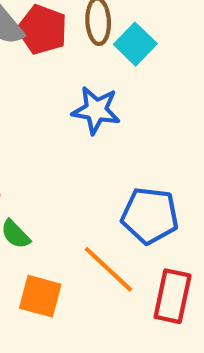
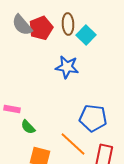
red pentagon: (42, 30) -> (41, 28), turned 30

